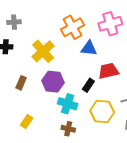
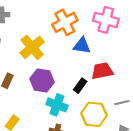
pink cross: (110, 24) -> (106, 20), turned 30

